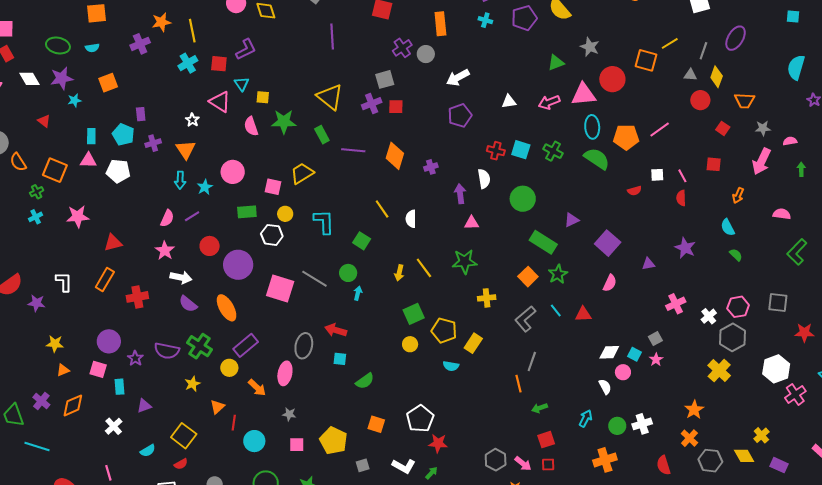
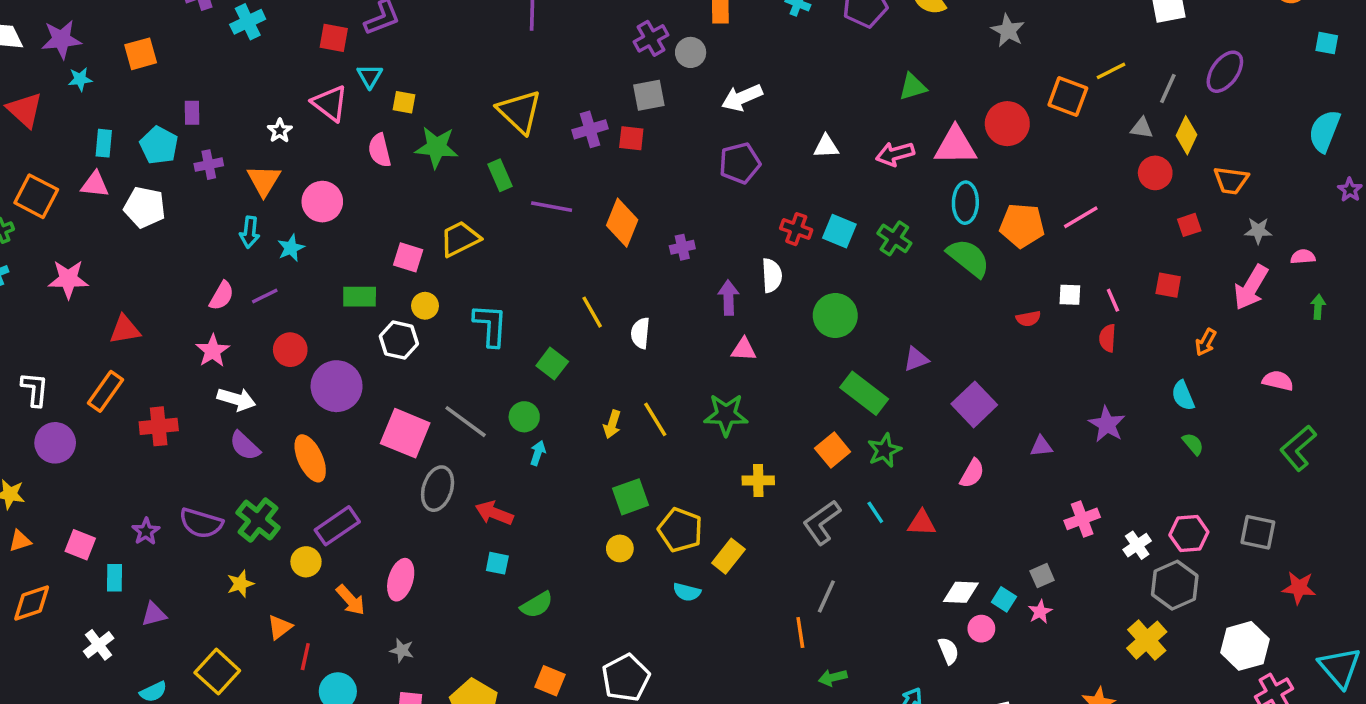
gray star: (590, 47) -> (1008, 31), moved
cyan cross: (188, 63) -> (248, 22), moved
gray square: (385, 79) -> (649, 95), moved
red triangle: (44, 121) -> (25, 110), size x1.6
red square: (723, 128) -> (1189, 225), turned 32
pink circle: (233, 172) -> (322, 202), moved
purple circle: (109, 341) -> (55, 443), moved
gray ellipse: (304, 346) -> (438, 489), moved

